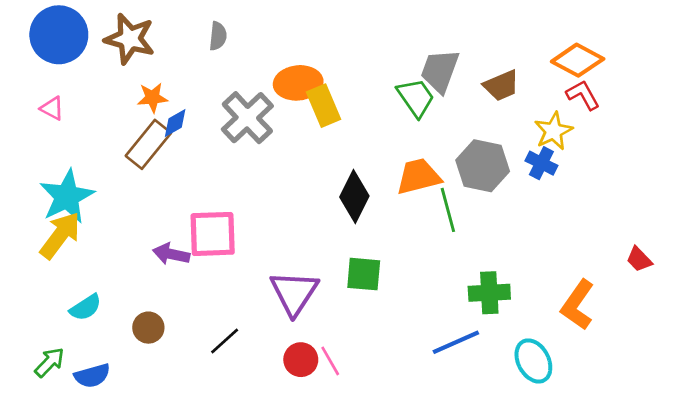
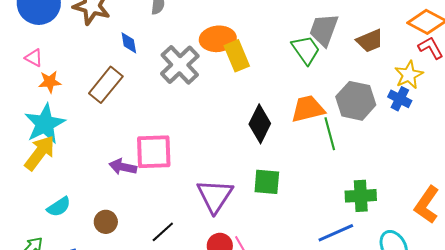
orange star: (152, 98) -> (50, 82), moved
blue diamond: (175, 123) -> (129, 43), moved, turned -70

